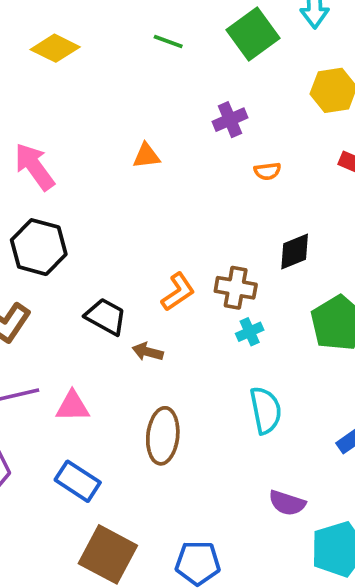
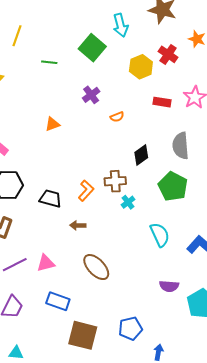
black trapezoid: (106, 317) -> (50, 199), moved
cyan semicircle: (266, 410) -> (160, 235), moved
brown ellipse: (163, 436) -> (96, 267), turned -36

